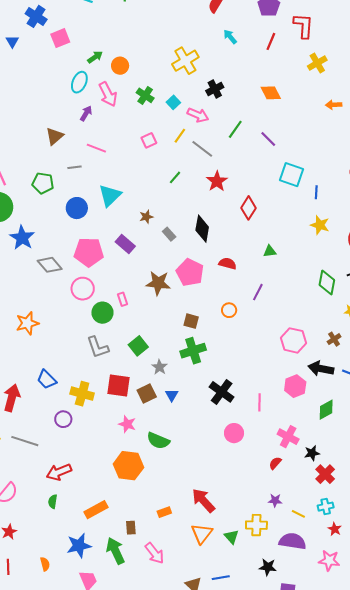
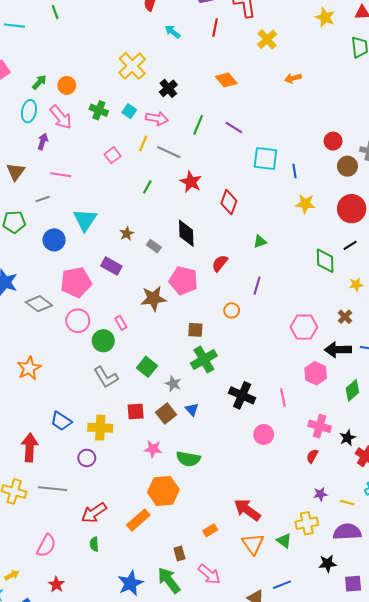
red semicircle: (228, 264) -> (220, 263), turned -54
red square: (118, 386) -> (136, 412), size x0.7
orange rectangle: (96, 510) -> (138, 520), moved

